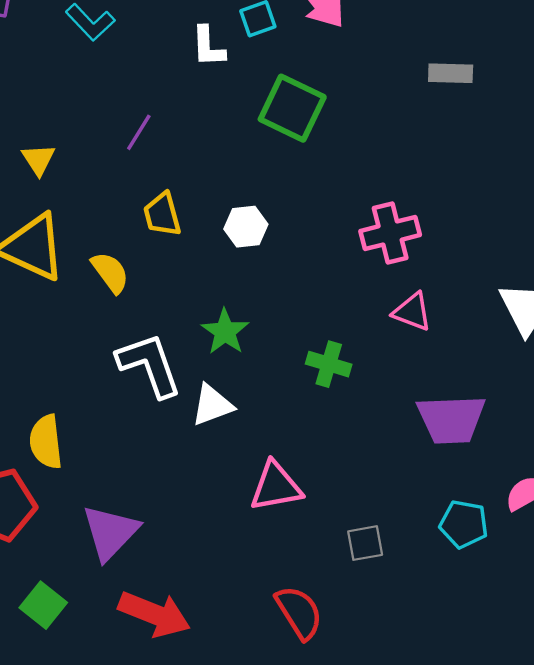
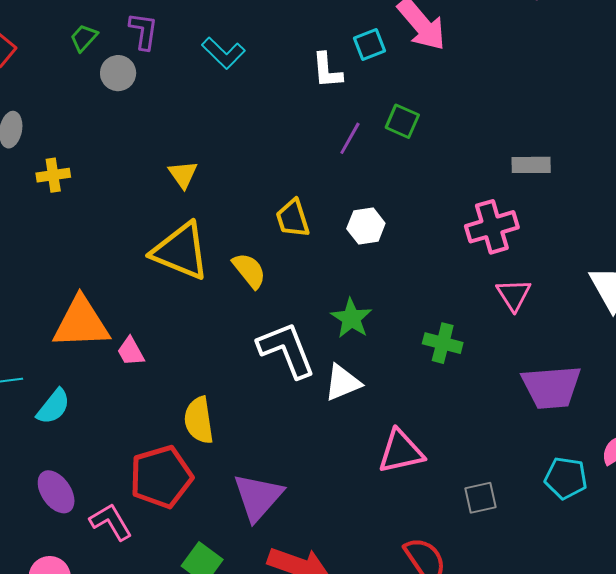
gray rectangle: (451, 73) -> (531, 165), moved
green square: (292, 108) -> (402, 121), size x0.6
purple line: (139, 132) -> (350, 138), moved
pink triangle: (412, 312) -> (514, 295), turned 39

